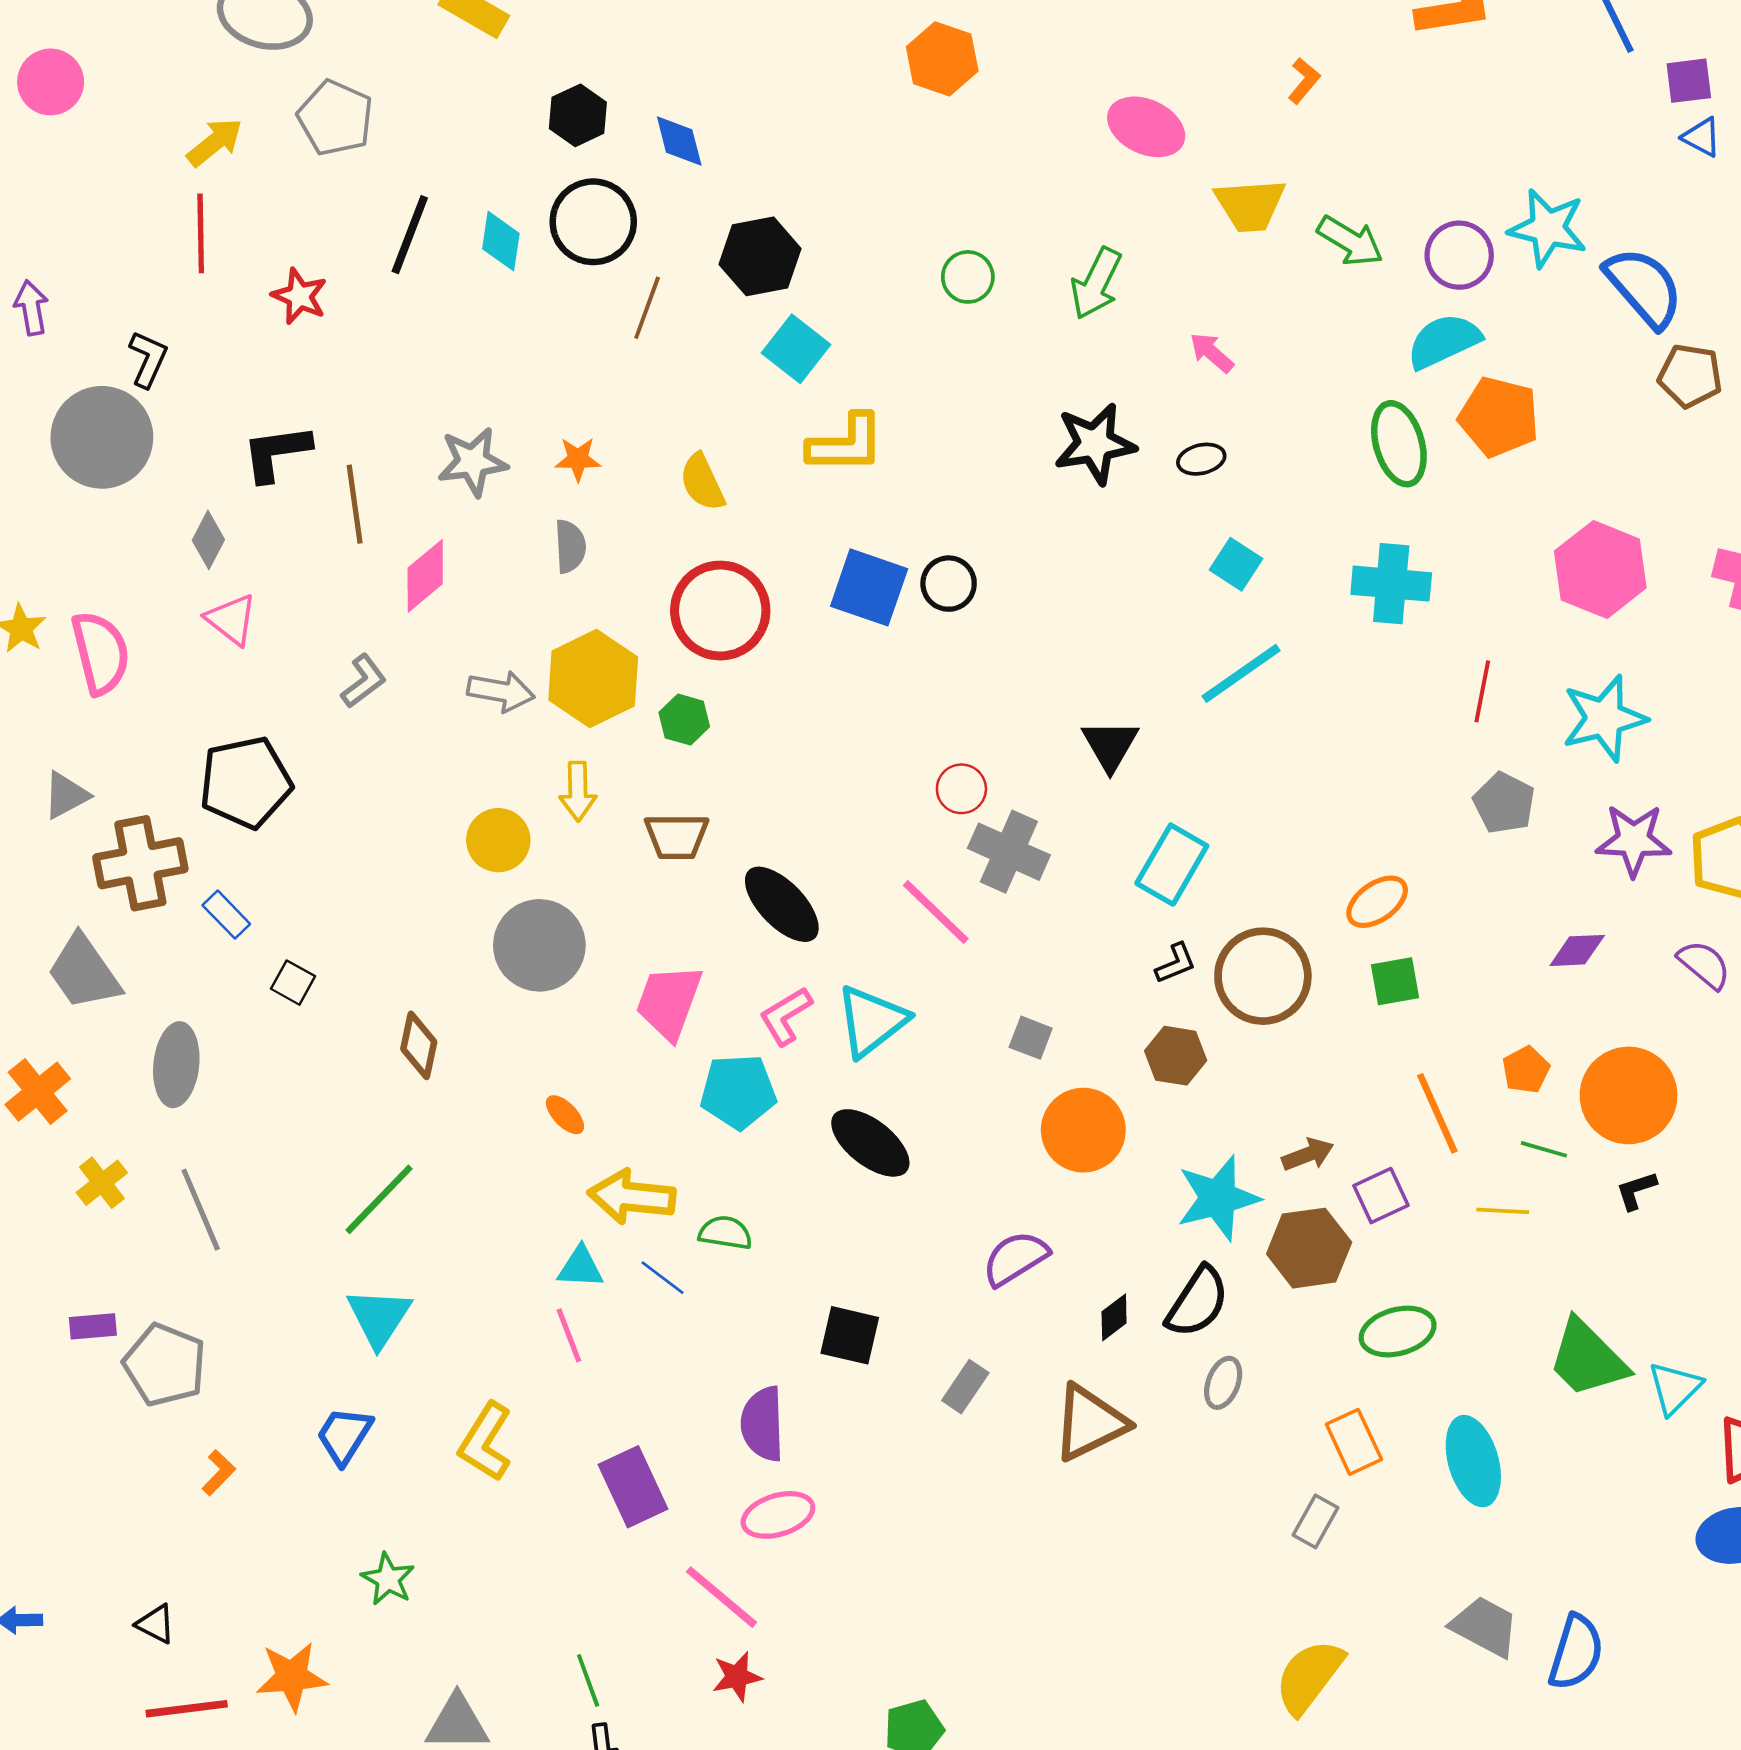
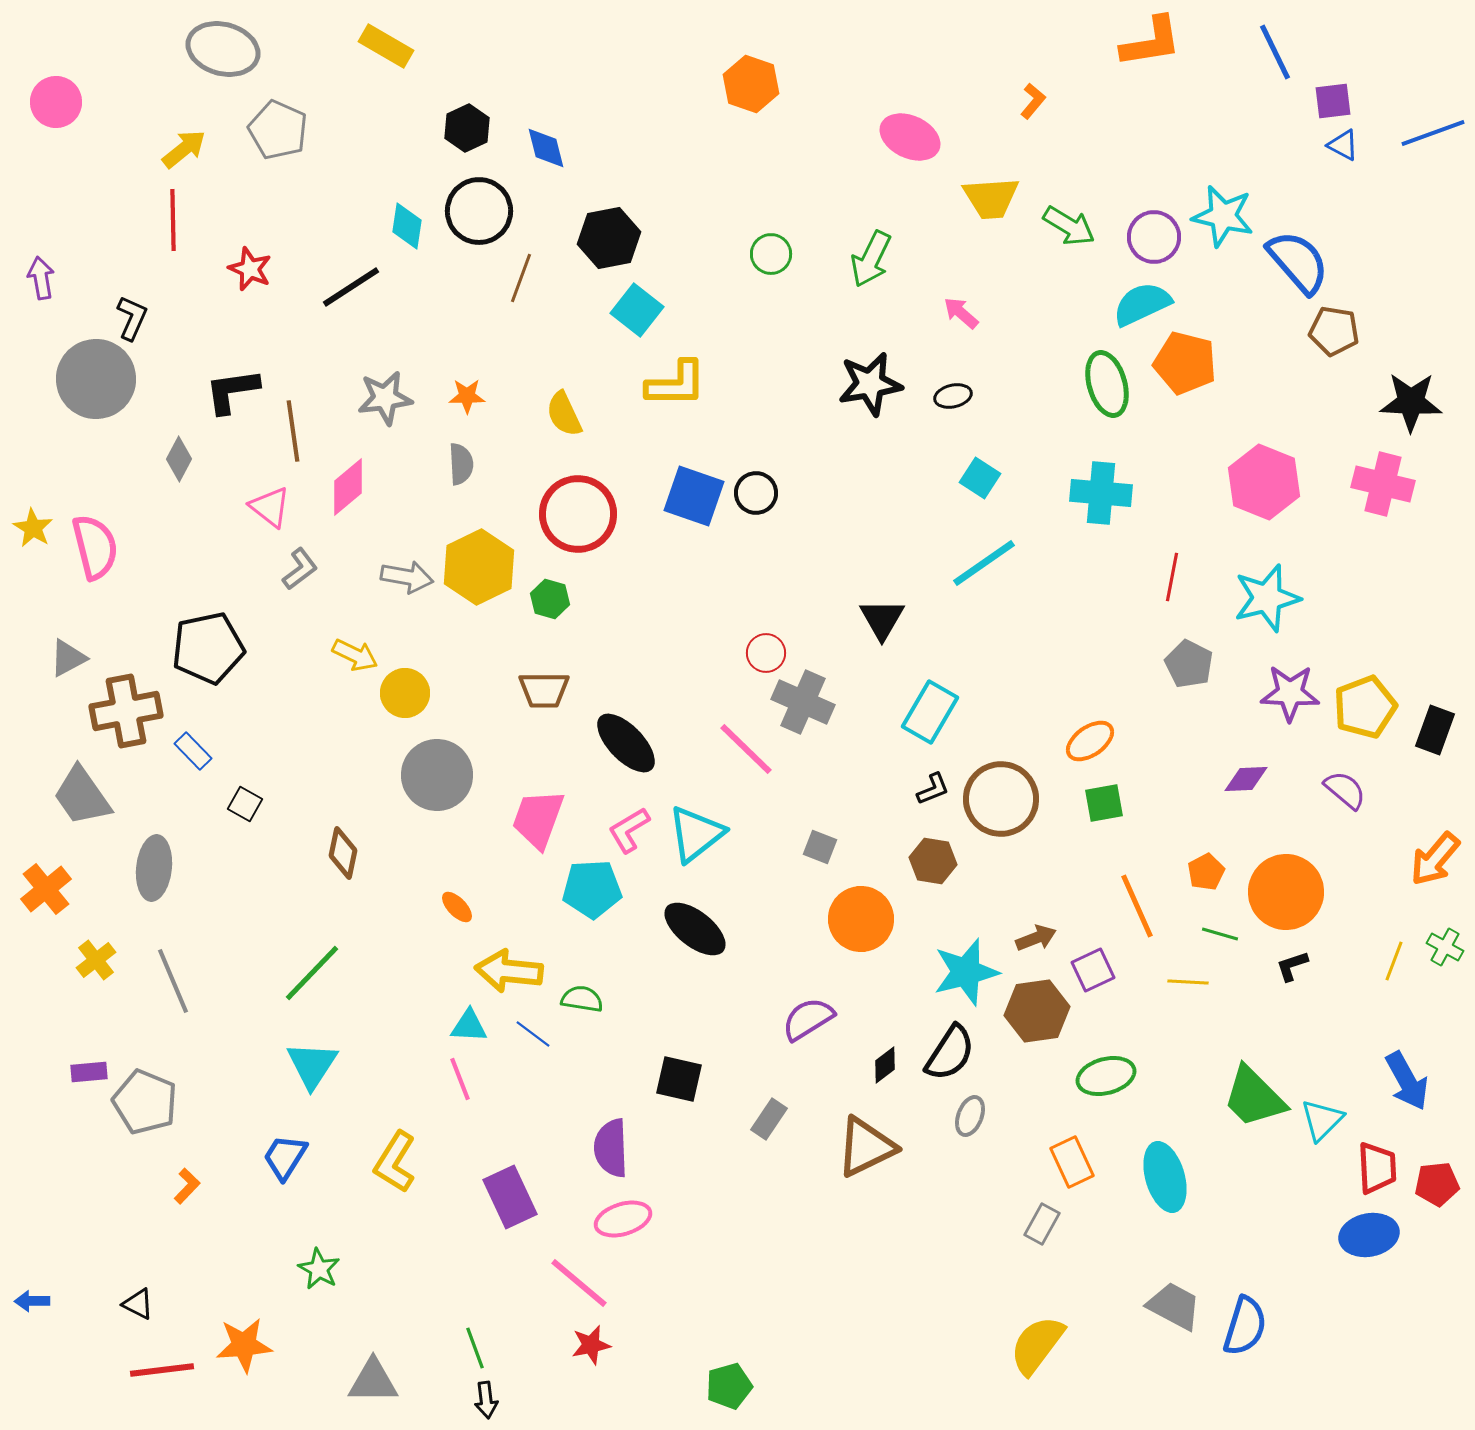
black line: (410, 235) -> (351, 287), moved, turned 36
pink triangle: (231, 619) -> (270, 507), moved
yellow arrow: (578, 791) -> (355, 655), moved, turned -63

